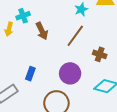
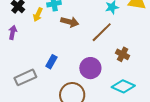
brown arrow: (42, 31) -> (70, 22), turned -60

